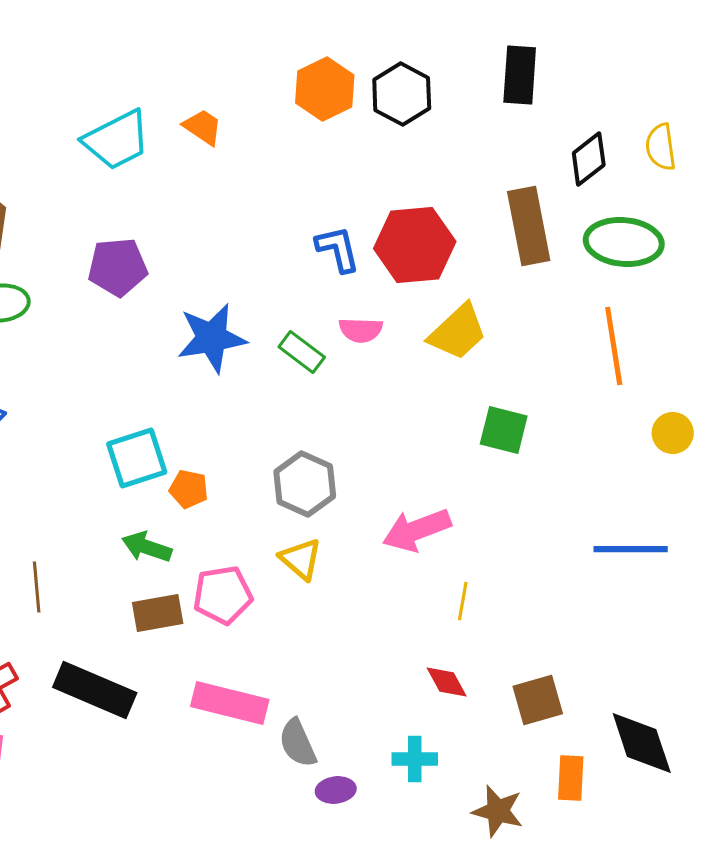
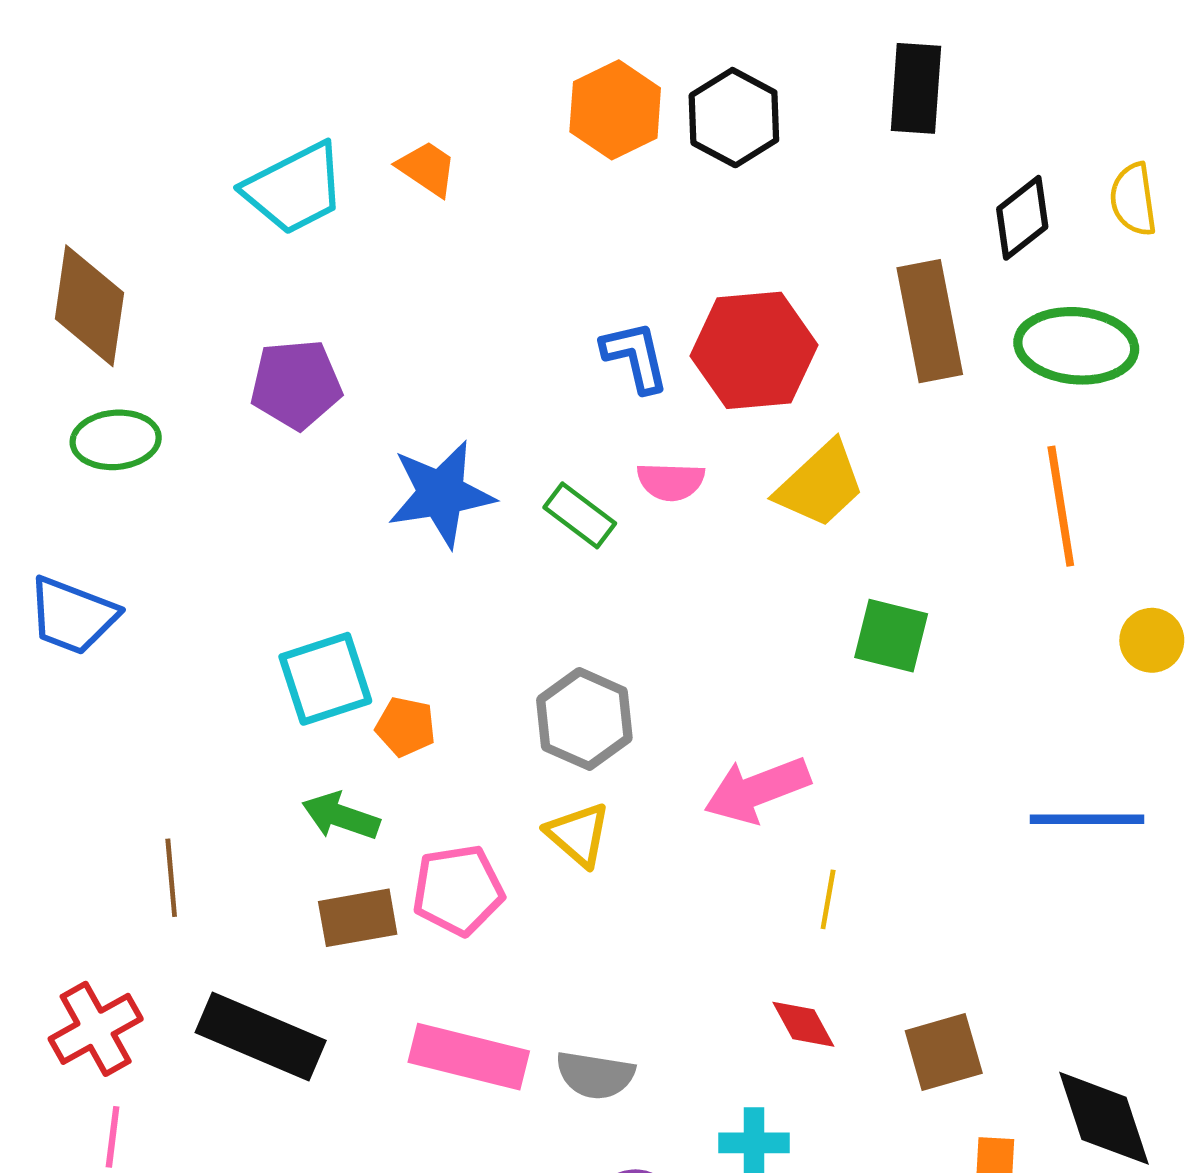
gray semicircle: (298, 743) -> (595, 1075), moved, turned -57

